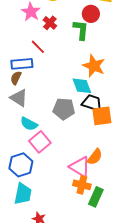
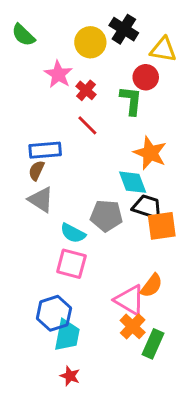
red line: (38, 47) -> (87, 125), moved
cyan semicircle: (29, 124) -> (73, 233), moved
pink square: (40, 142) -> (71, 264), turned -35
blue hexagon: (21, 165) -> (54, 313), moved
orange cross: (82, 185) -> (133, 326), turned 30
cyan trapezoid: (23, 194) -> (67, 335), moved

